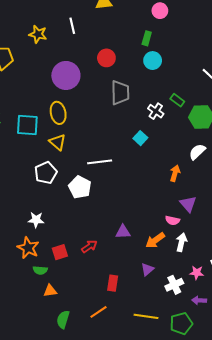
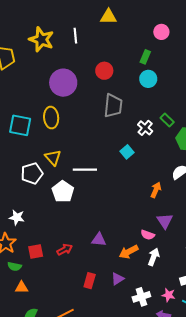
yellow star: (38, 34) -> (41, 39), size x1.4
yellow triangle: (58, 142) -> (53, 158), moved
pink star: (197, 273) -> (168, 295), moved
red rectangle: (113, 283) -> (90, 281), moved

